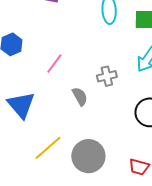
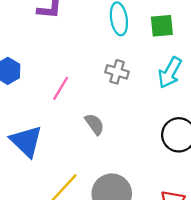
gray cross: (107, 76) -> (117, 72), moved, turned 36

